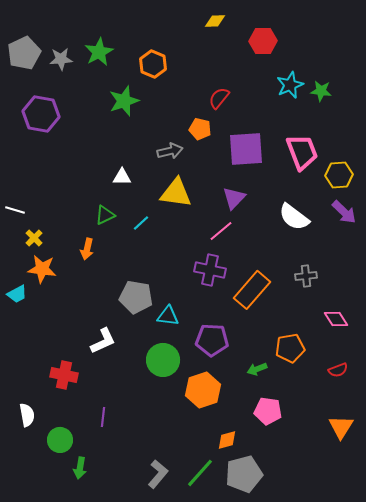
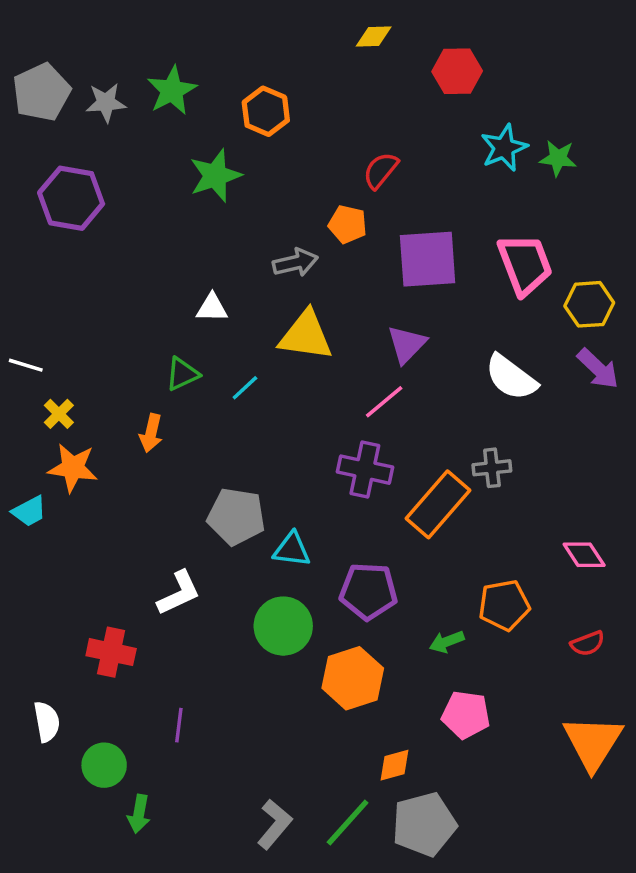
gray cross: (306, 276) -> (492, 468), moved
orange triangle: (341, 427) -> (593, 743), size x1.4

